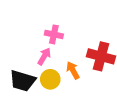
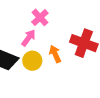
pink cross: (54, 34) -> (40, 17), turned 30

